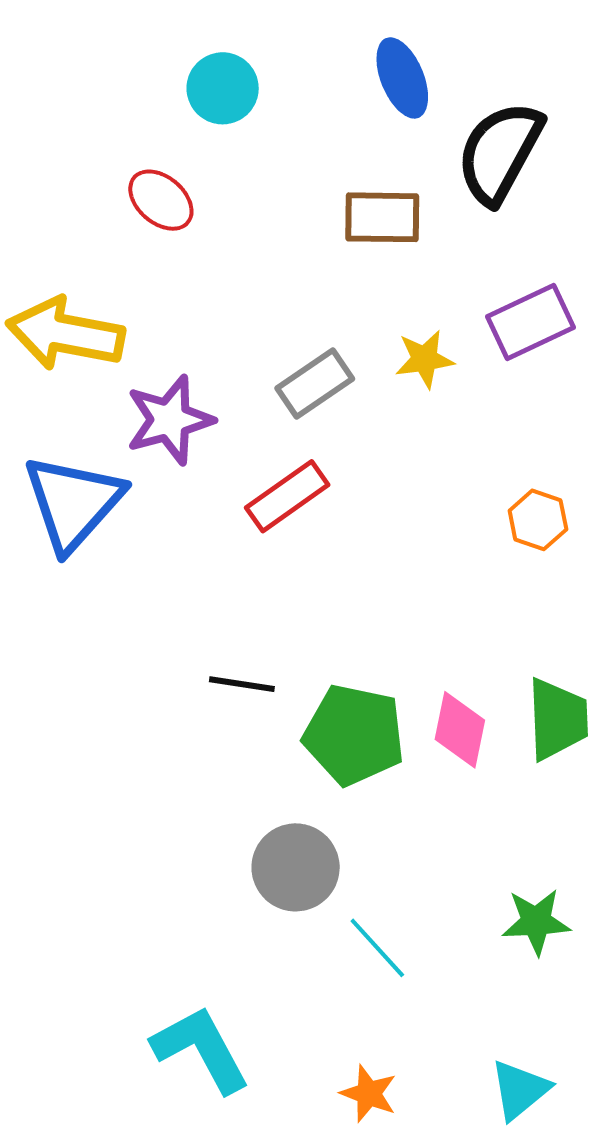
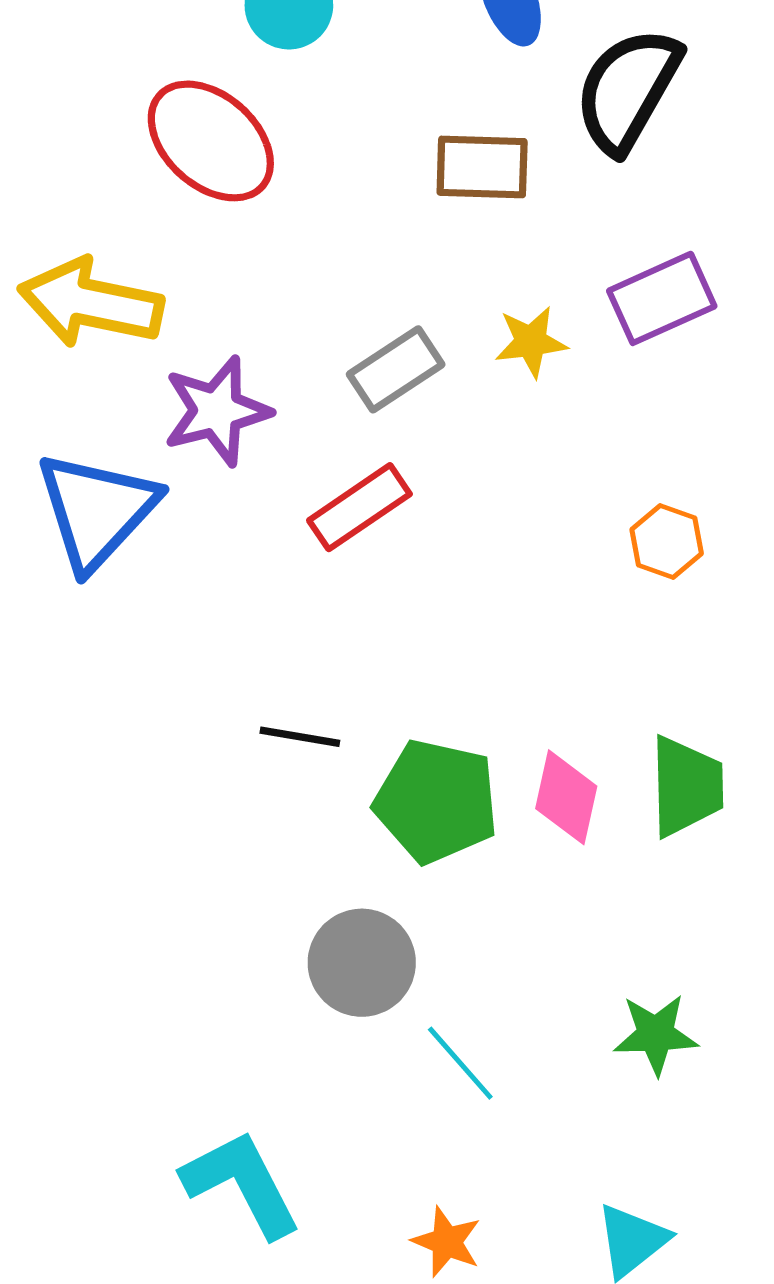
red ellipse: (161, 200) -> (211, 141), size x1.6

